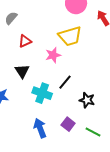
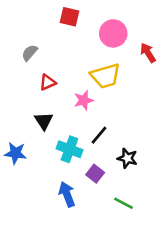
purple square: (68, 124) -> (95, 174), moved
green line: (93, 132) -> (124, 203), moved

